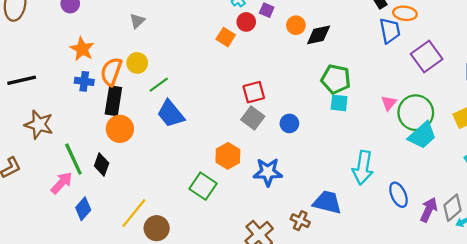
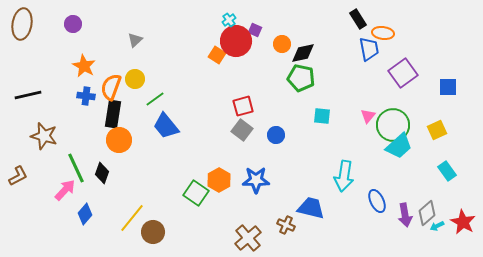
red circle: (246, 22) -> (236, 41), size x1.8
green pentagon: (336, 79) -> (301, 78), moved
orange hexagon: (228, 156) -> (219, 180), moved
purple arrow: (429, 210) -> (405, 215), turned 145

